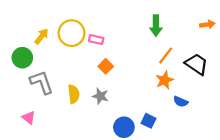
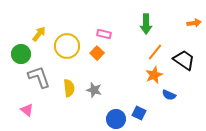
yellow circle: (72, 33) -> (67, 46), moved
pink rectangle: (96, 40) -> (104, 34), moved
orange square: (106, 66) -> (97, 53), moved

